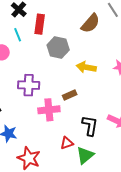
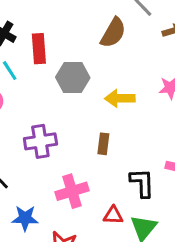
brown rectangle: (70, 95) -> (103, 144), turned -48
pink cross: (49, 110) -> (72, 191), moved
red triangle: (67, 143) -> (113, 215), turned 32

